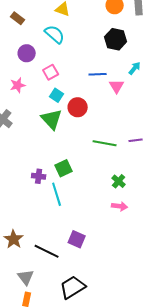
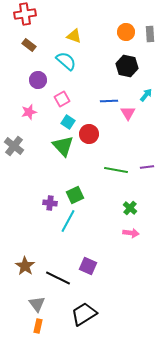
cyan line: (57, 194) -> (68, 221), turned 45

